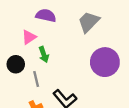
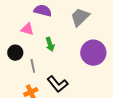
pink triangle: (29, 37) -> (27, 29), turned 48
green arrow: (44, 54) -> (50, 44), moved

